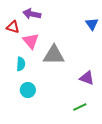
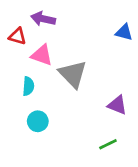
blue triangle: (92, 24) -> (124, 32), turned -40
pink triangle: (31, 41) -> (42, 55), turned -30
gray triangle: (54, 55) -> (73, 74), turned 45

